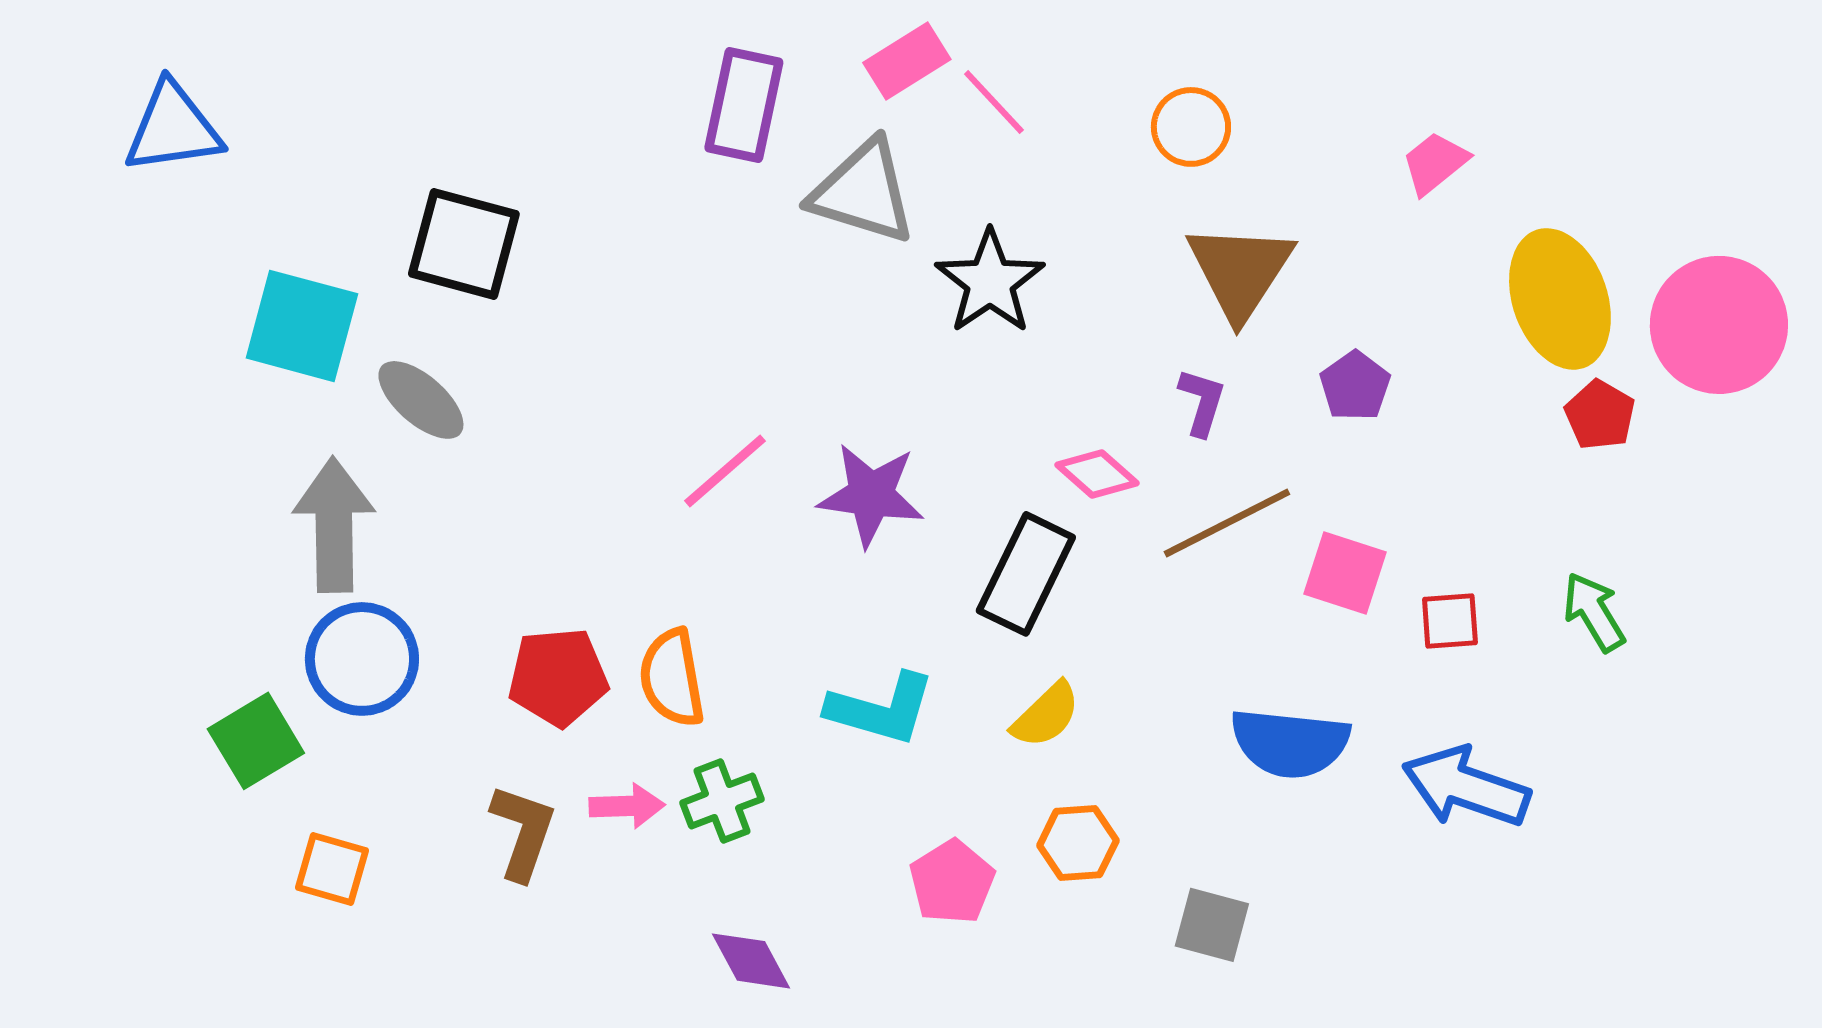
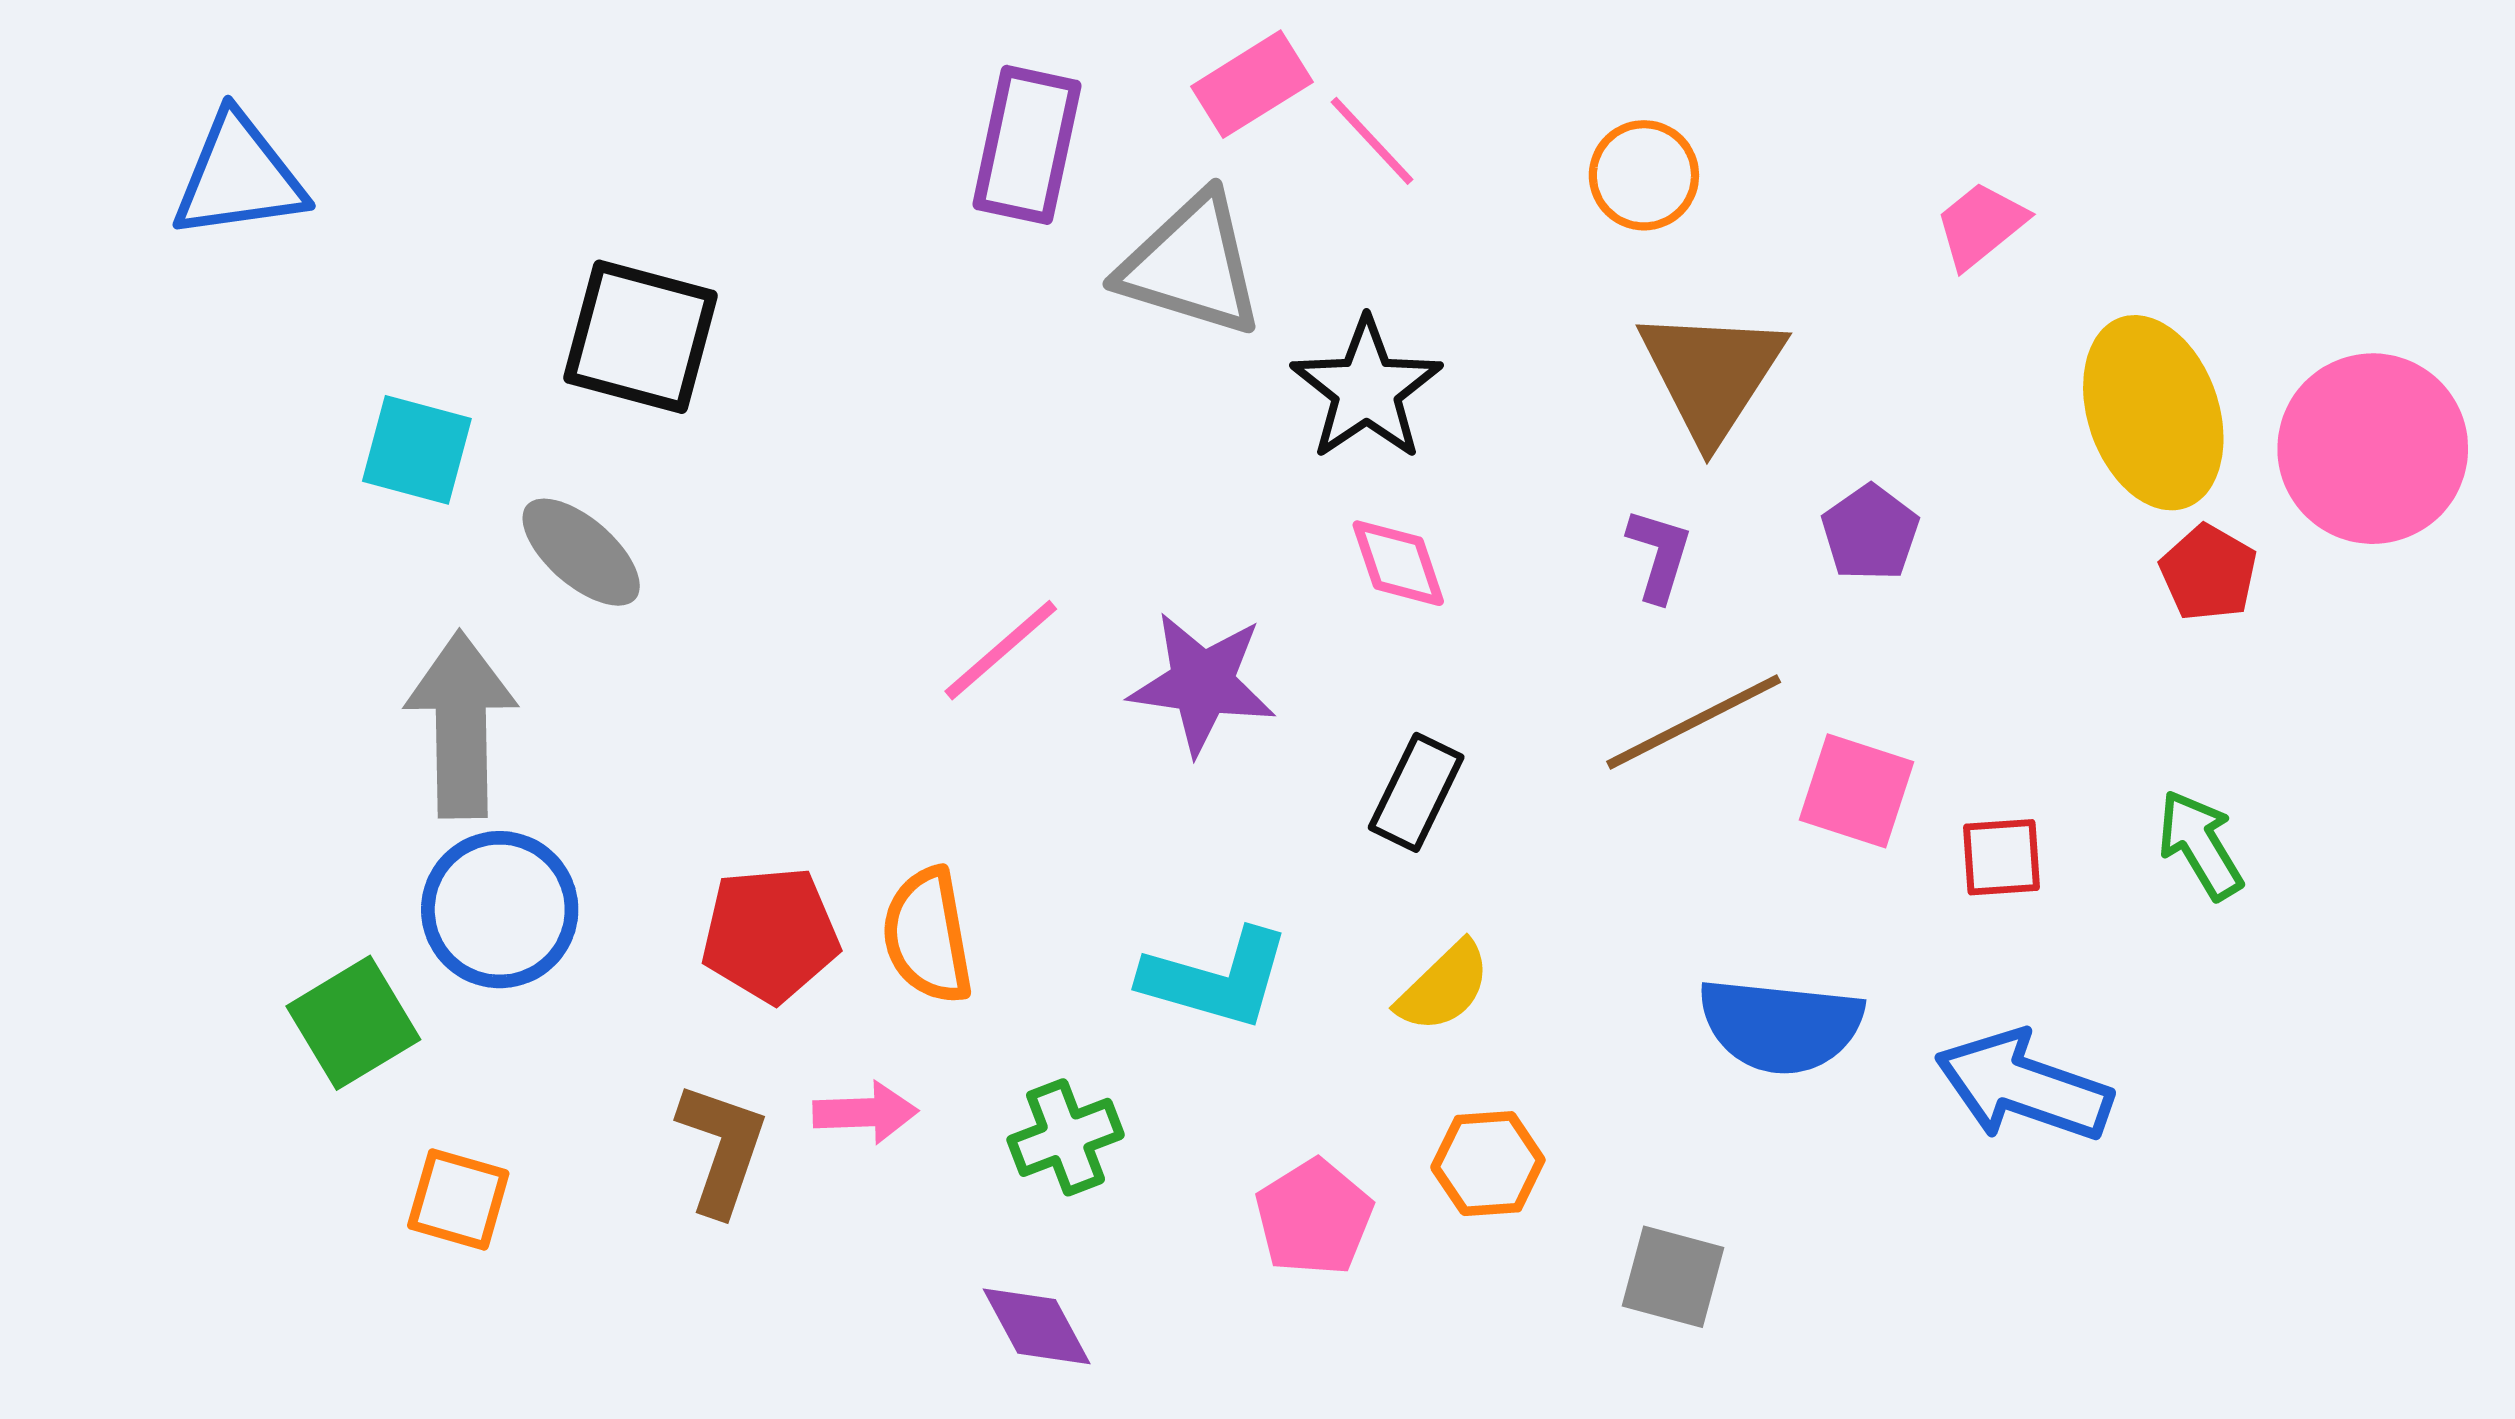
cyan square: (302, 326) -> (417, 450), size x0.7
pink diamond: (1097, 474) -> (1398, 563), moved, turned 30
black rectangle: (1026, 574) -> (1416, 792), size x0.7
green cross: (722, 801) -> (1066, 1137), moved

